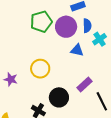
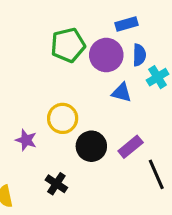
purple star: (11, 79) -> (26, 140), moved
black circle: (59, 97) -> (91, 146), moved

